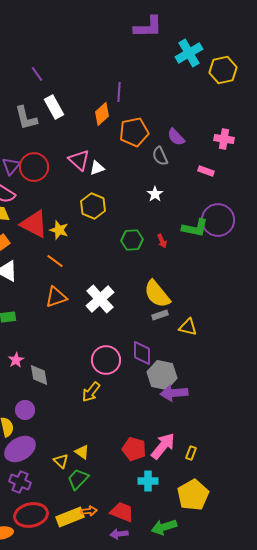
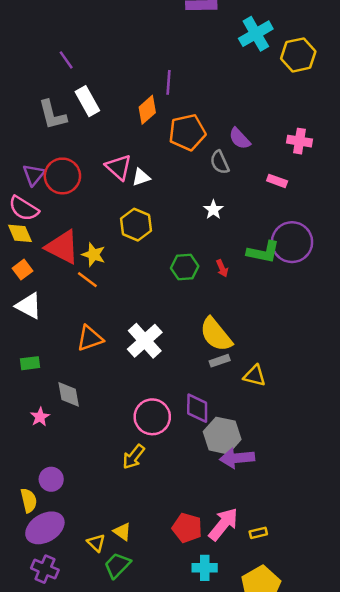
orange line: (55, 261) -> (87, 280), moved
gray diamond: (39, 375) -> (69, 394), moved
yellow rectangle: (191, 453) -> (258, 533), turned 56

